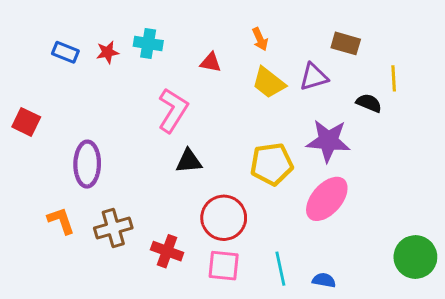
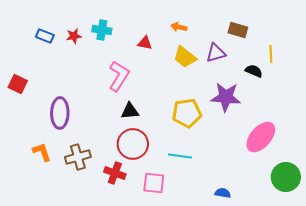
orange arrow: (260, 39) -> (179, 27), turned 126
pink ellipse: (327, 199) -> (261, 137), moved
red circle: (224, 218) -> (133, 144), moved
cyan line: (280, 269) -> (180, 156), moved, turned -70

